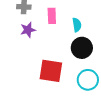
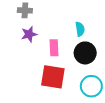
pink rectangle: (52, 16) -> (54, 48), moved

